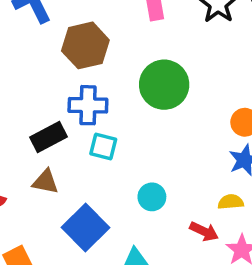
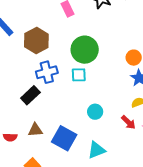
cyan square: (103, 147) -> (79, 75), moved
brown triangle: (45, 182) -> (35, 130), moved
red arrow: (204, 231) -> (128, 122), turned 35

